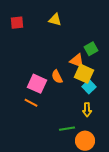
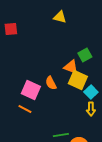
yellow triangle: (55, 20) -> (60, 17), moved
cyan square: (89, 87) -> (91, 92), moved
yellow arrow: (87, 110) -> (91, 109), moved

